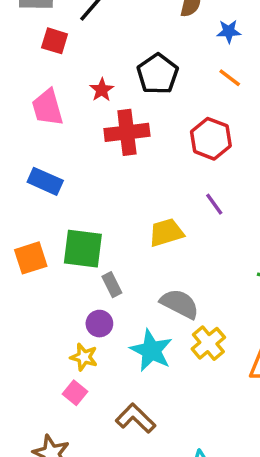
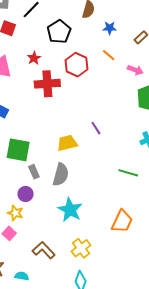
black pentagon: (158, 74) -> (59, 32), moved
red hexagon: (211, 139) -> (77, 65), moved
gray semicircle: (180, 304) -> (61, 175), moved, turned 75
yellow cross: (208, 343) -> (81, 248), moved
cyan star: (151, 350) -> (70, 210), moved

